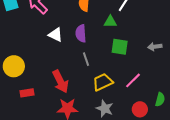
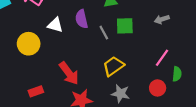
gray line: (86, 59) -> (104, 33), moved
yellow circle: (14, 66) -> (29, 44), moved
pink line: (133, 80) -> (162, 58), moved

